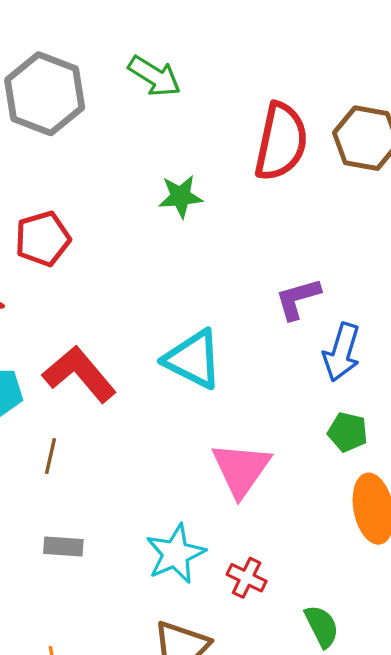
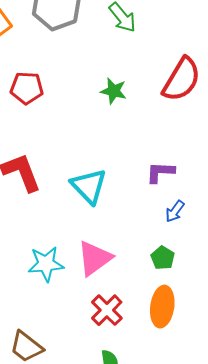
blue arrow: (342, 352) -> (175, 211), size x0.7
cyan star: (176, 554) -> (46, 264), moved
red cross: (247, 578) -> (107, 310), moved, size x1.4

